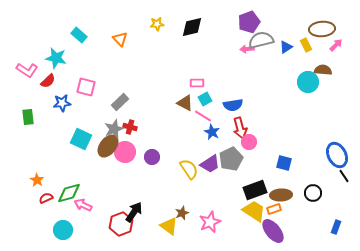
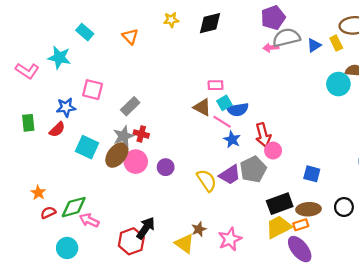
red semicircle: (48, 81) -> (57, 129), moved
blue semicircle: (233, 105) -> (238, 110), moved
yellow trapezoid: (254, 211) -> (279, 227), turned -60

